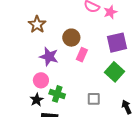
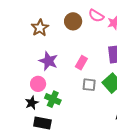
brown circle: (71, 38) -> (73, 21), moved
gray square: (94, 99) -> (89, 85), moved

